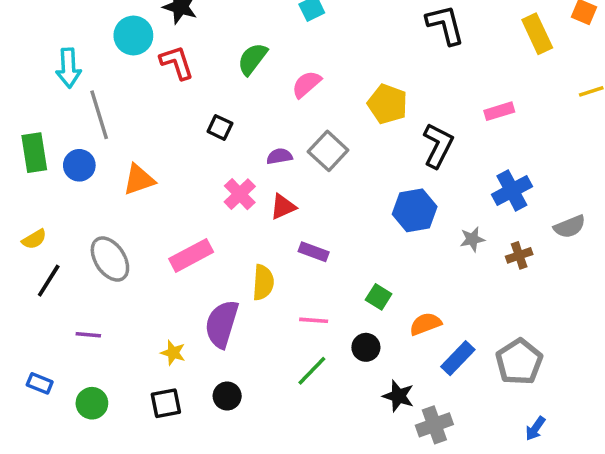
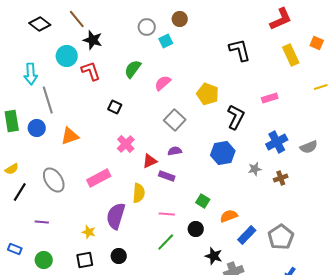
purple semicircle: (279, 156) -> (175, 151), moved
red triangle: (283, 207) -> (150, 161), moved
gray semicircle: (570, 227) -> (309, 147), moved

